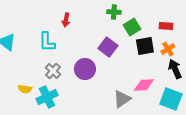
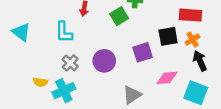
red rectangle: (166, 26) -> (190, 15), size x1.5
green square: (132, 27) -> (119, 16), moved
purple square: (108, 47) -> (143, 52), moved, turned 36
gray triangle: (122, 99) -> (132, 95), moved

